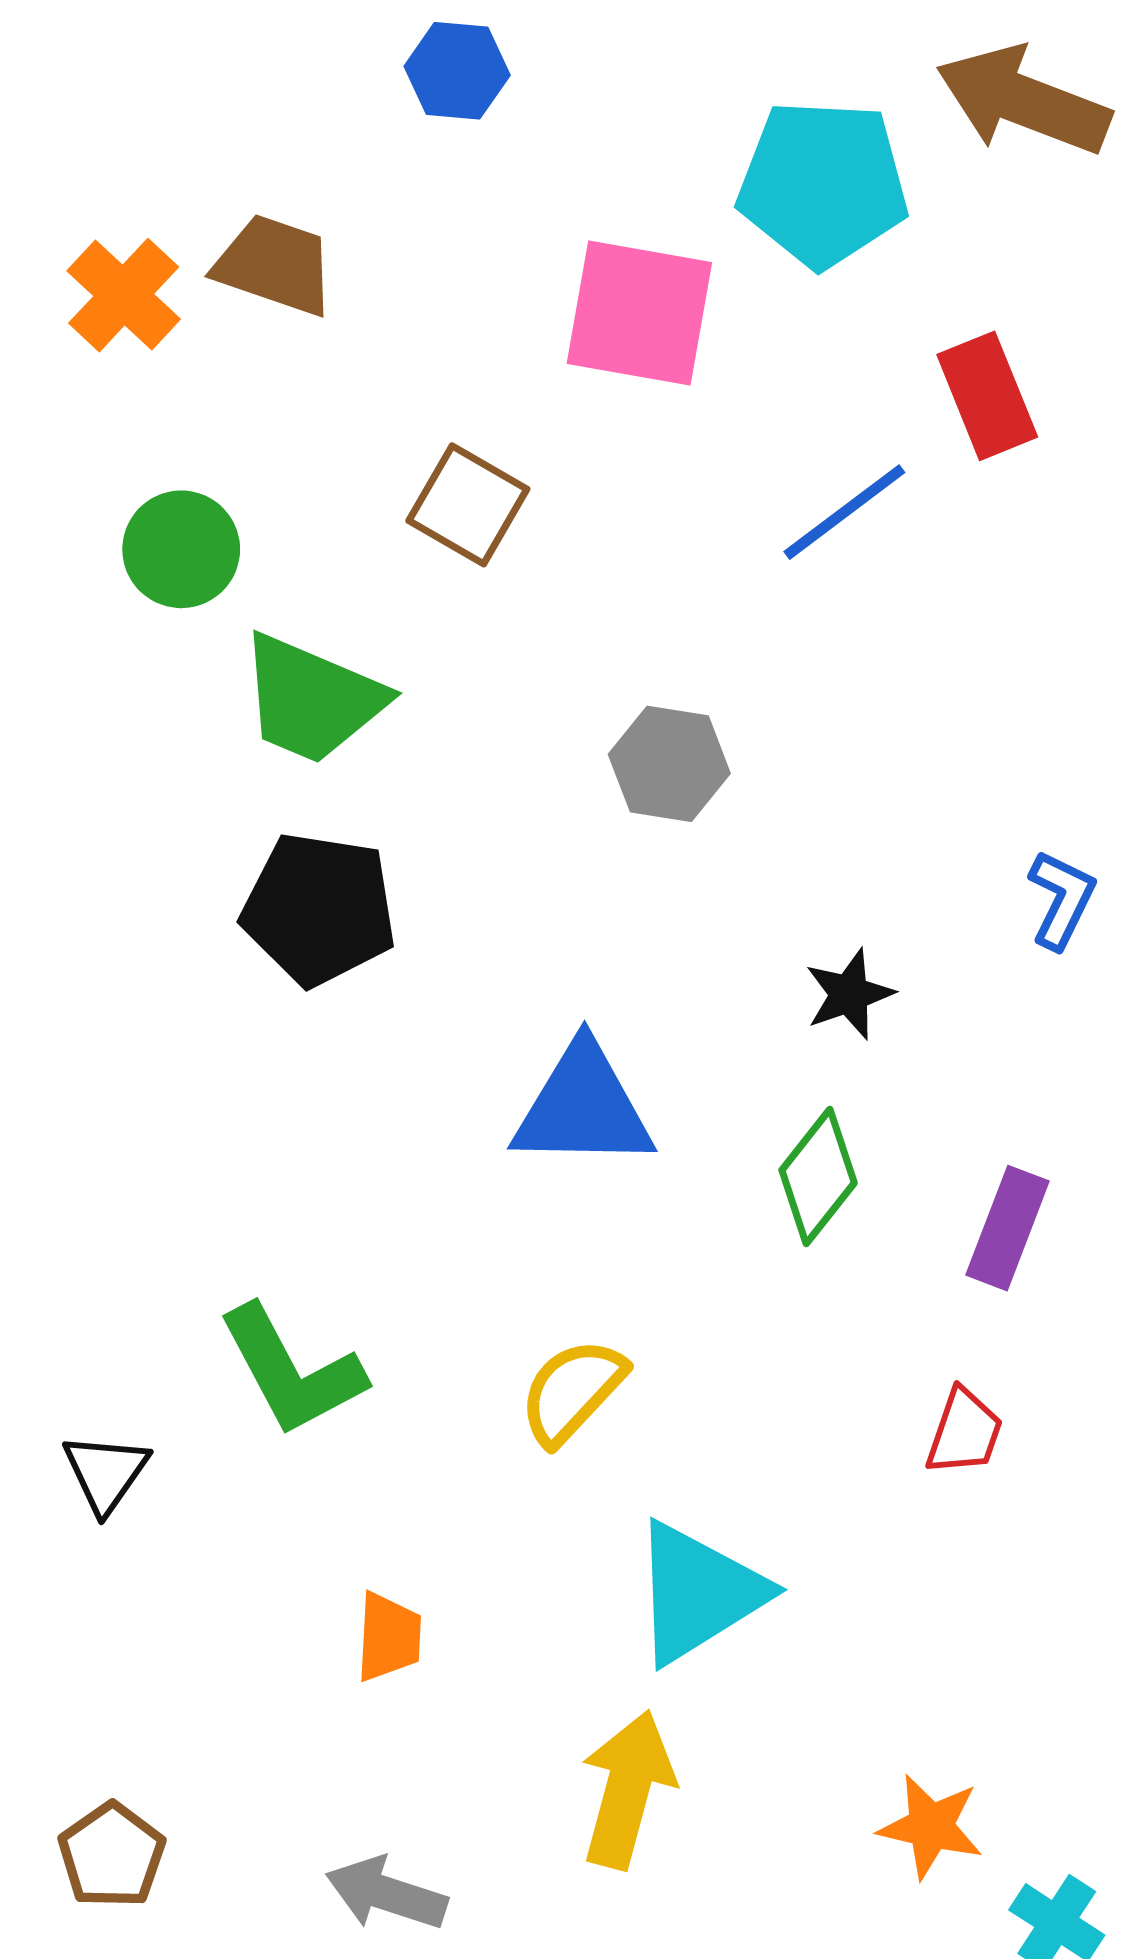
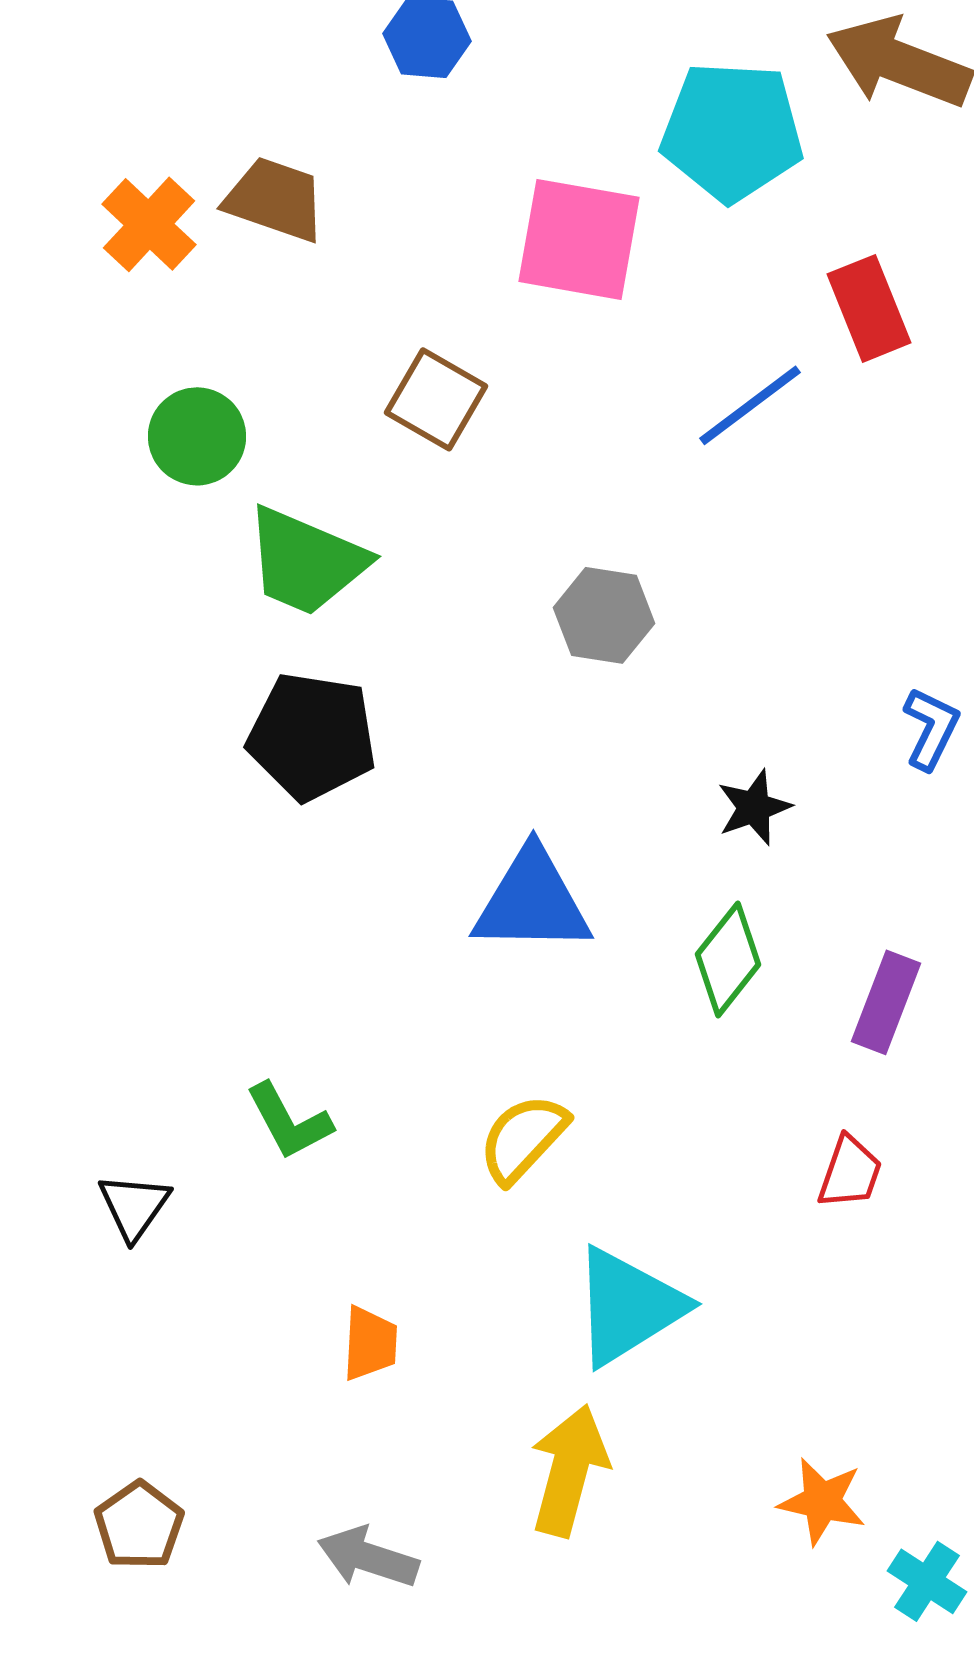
green L-shape: (292, 1371) -> (289, 1121), size x0.7

